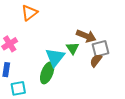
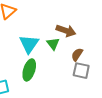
gray square: (101, 49) -> (81, 71), moved, turned 30
cyan triangle: (55, 57) -> (29, 44), moved

